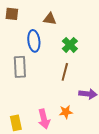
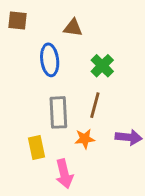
gray rectangle: (20, 67) -> (58, 112), moved
orange star: (66, 112) -> (85, 139), moved
yellow rectangle: (16, 123) -> (37, 148), moved

